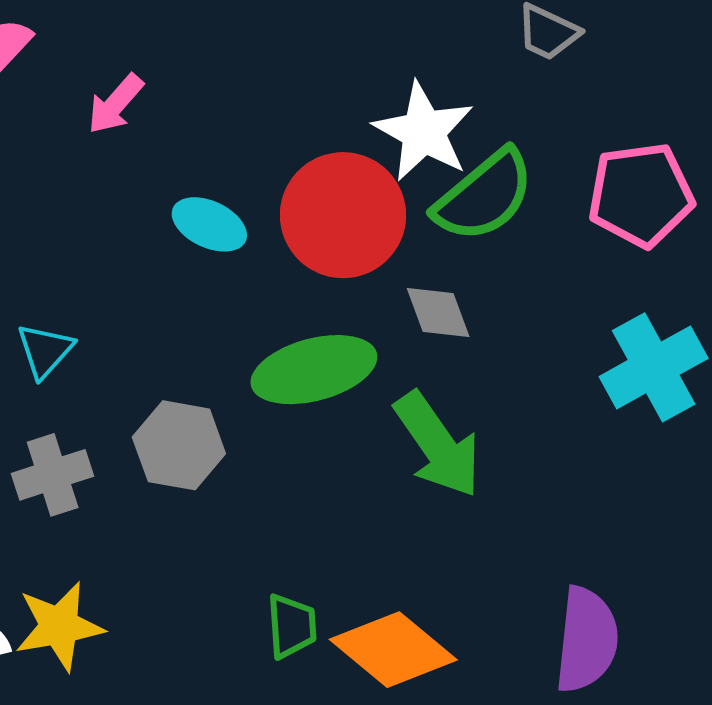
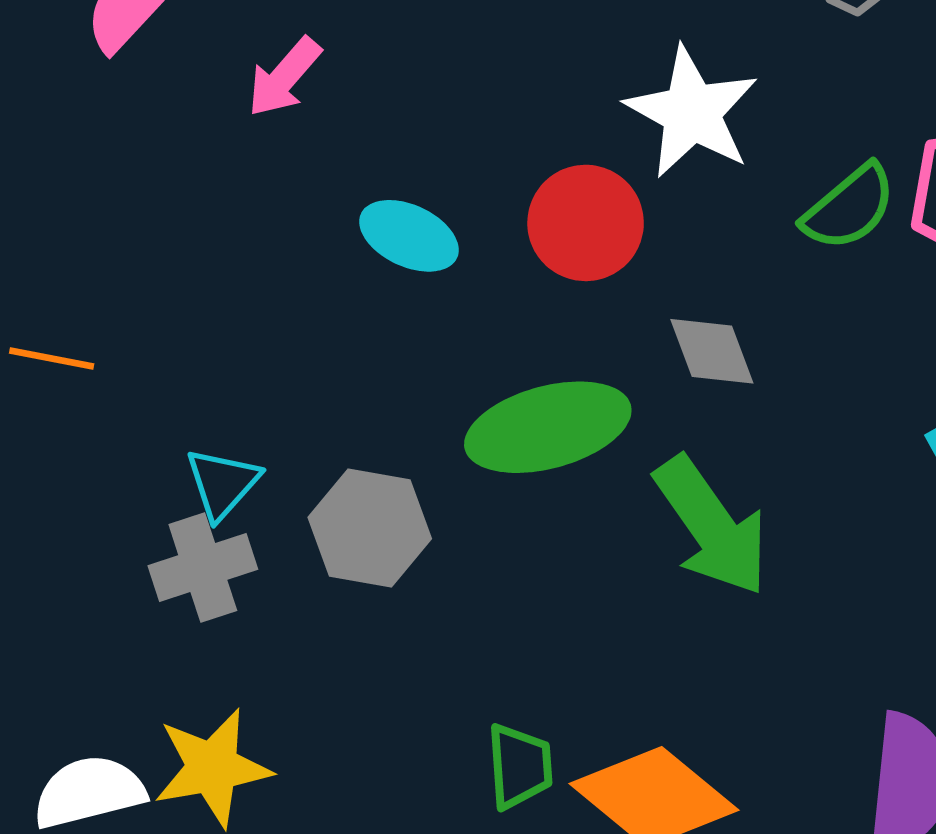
green semicircle: (484, 196) -> (849, 208), moved, size x0.7
red circle: (343, 215) -> (586, 223), size x0.7
cyan triangle: (45, 351) -> (222, 484), moved

